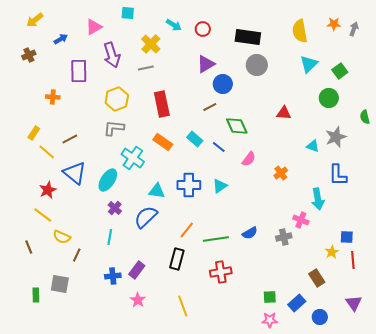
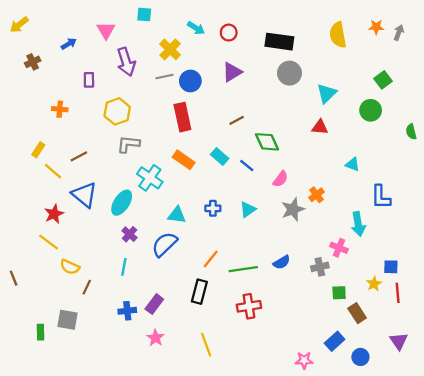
yellow arrow: (35, 20) -> (19, 25), moved
pink triangle: (94, 27) -> (106, 30), turned -30
cyan triangle: (309, 64) -> (327, 93), moved
purple rectangle: (79, 71) -> (89, 80), size x0.6
blue circle: (223, 84) -> (190, 81), moved
yellow hexagon: (117, 99) -> (117, 111), moved
gray star: (336, 137) -> (293, 209), moved
blue cross: (189, 185) -> (213, 208), size x0.6
brown line: (29, 247) -> (14, 278), moved
green square: (270, 297) -> (339, 293), moved

